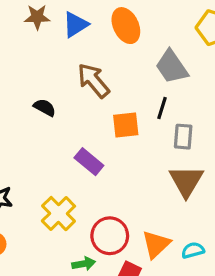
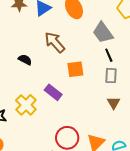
black line: (162, 108) -> (109, 55), moved, turned -40
brown triangle: (186, 181) -> (114, 103), size x0.6
yellow cross: (58, 214) -> (26, 105), moved

